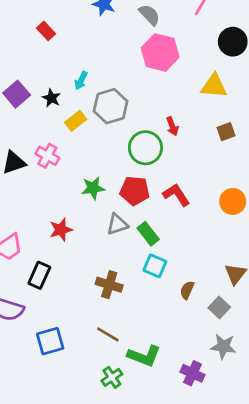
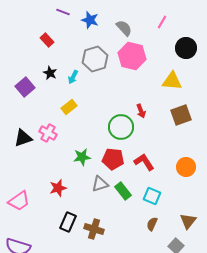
black star: (51, 98) -> (50, 73), moved
gray hexagon: (111, 106) -> (95, 59), moved
brown square: (226, 132) -> (181, 115), size x1.5
cyan square: (155, 266) -> (152, 196), moved
black rectangle: (39, 275) -> (68, 222), moved
brown semicircle: (187, 290) -> (152, 224), moved

